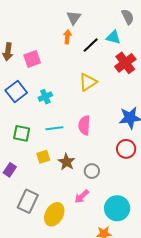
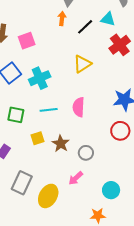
cyan cross: (45, 97) -> (40, 78), size x1.5
cyan circle: (117, 208) -> (111, 190), size x0.7

